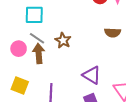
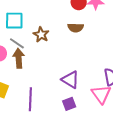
brown semicircle: (113, 33) -> (76, 28), moved
brown star: (63, 40) -> (41, 35), moved

